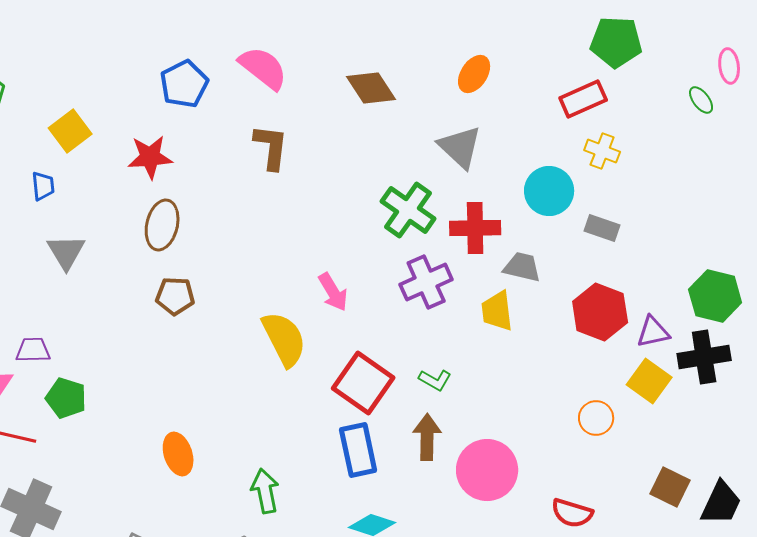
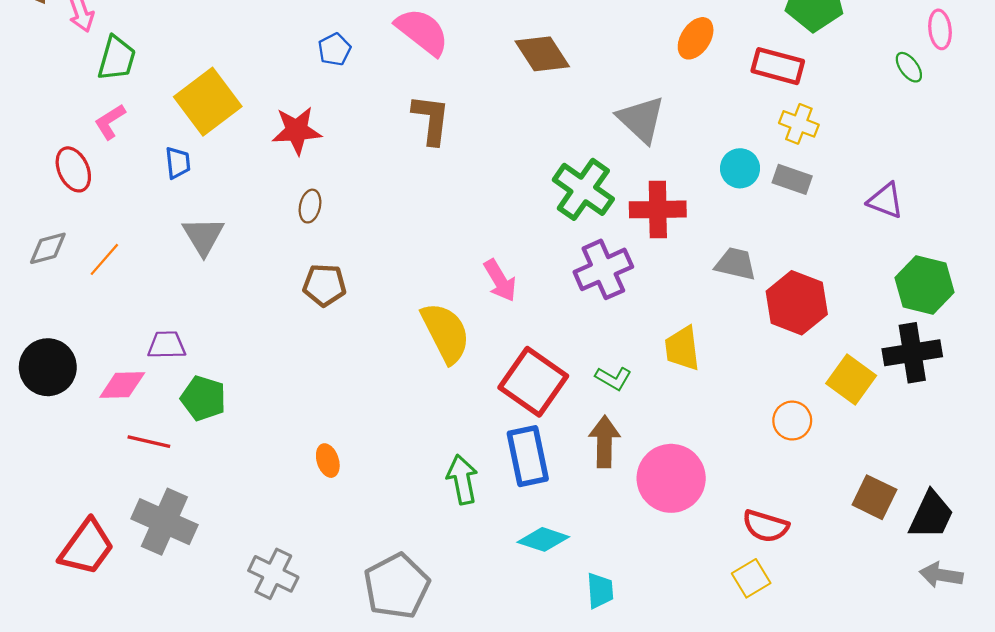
orange ellipse: (474, 74) -> (696, 38), moved
blue pentagon: (184, 84) -> (334, 49), size x0.6
red rectangle: (583, 99) -> (778, 66), turned 39
yellow square: (70, 131) -> (208, 102), size x1.4
cyan circle: (549, 191) -> (740, 168), size x0.7
brown ellipse: (162, 225) -> (310, 206), size x0.6
gray rectangle: (602, 228) -> (792, 179), moved
gray trapezoid: (522, 267) -> (736, 264), moved
yellow trapezoid: (497, 311) -> (682, 348), moved
purple triangle: (653, 332) -> (886, 201), moved, turned 33
orange ellipse: (178, 454) -> (328, 461), size x0.7
green arrow: (265, 491) -> (462, 479), moved

